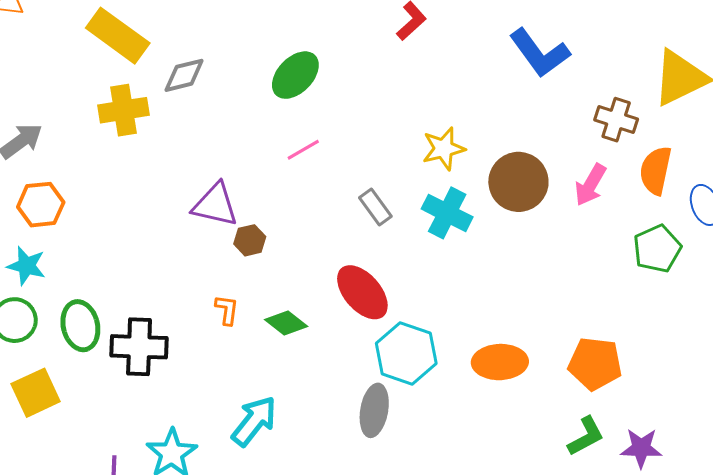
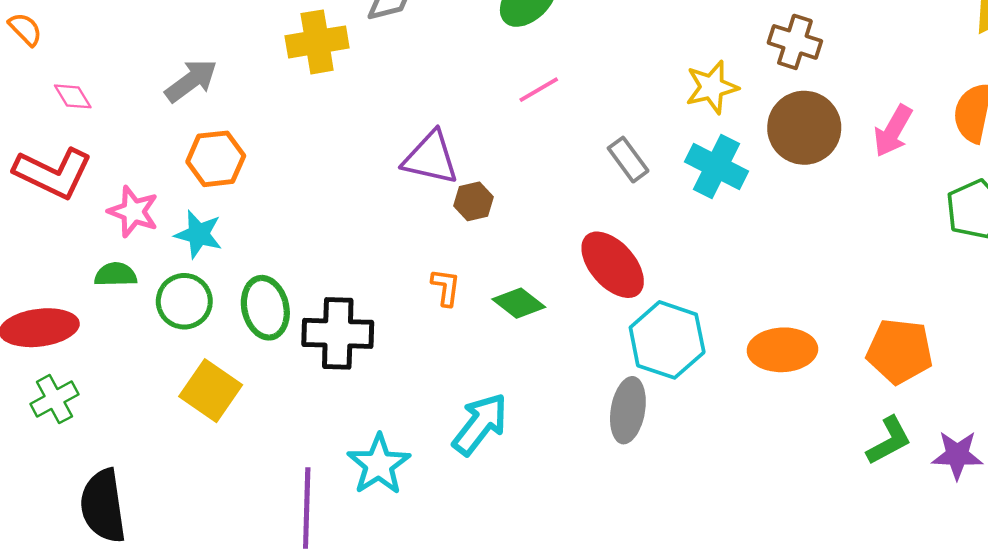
brown cross: (616, 120) -> (795, 42), moved
yellow square: (36, 393) -> (211, 391), turned -30

